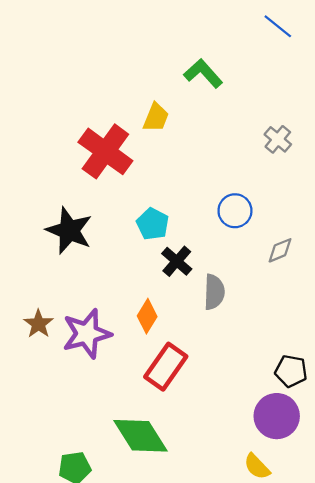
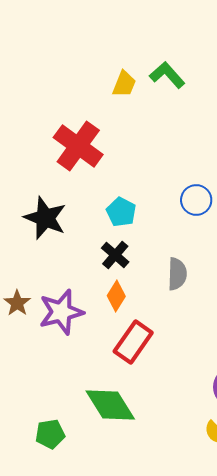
yellow trapezoid: (156, 117) -> (124, 84), moved
black cross: (177, 261) -> (115, 255), moved

